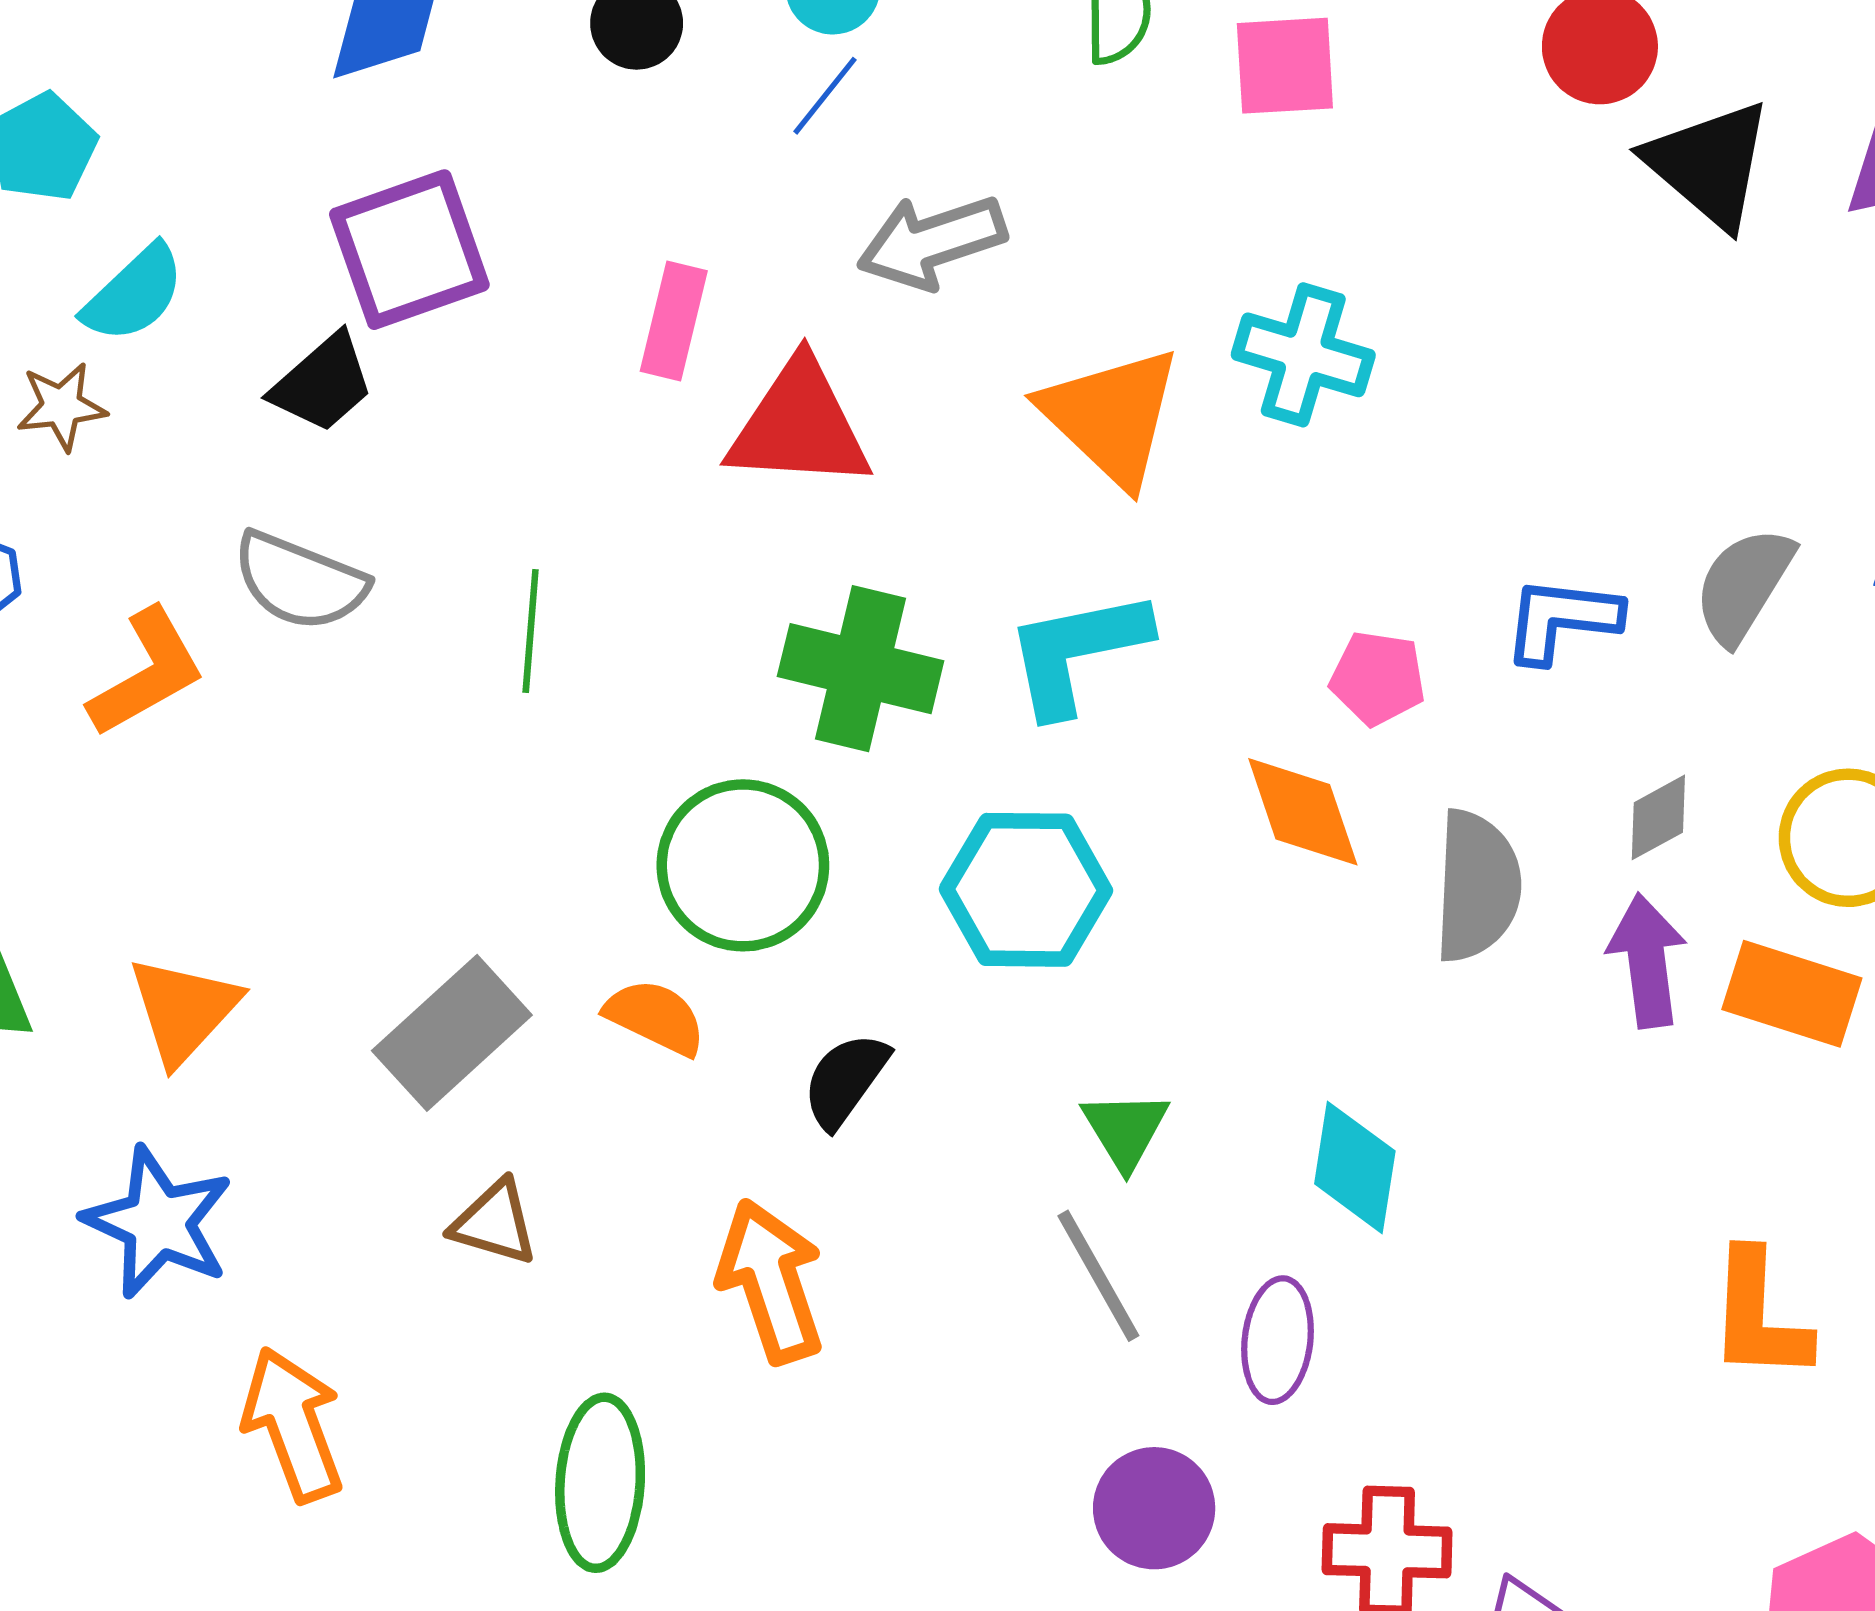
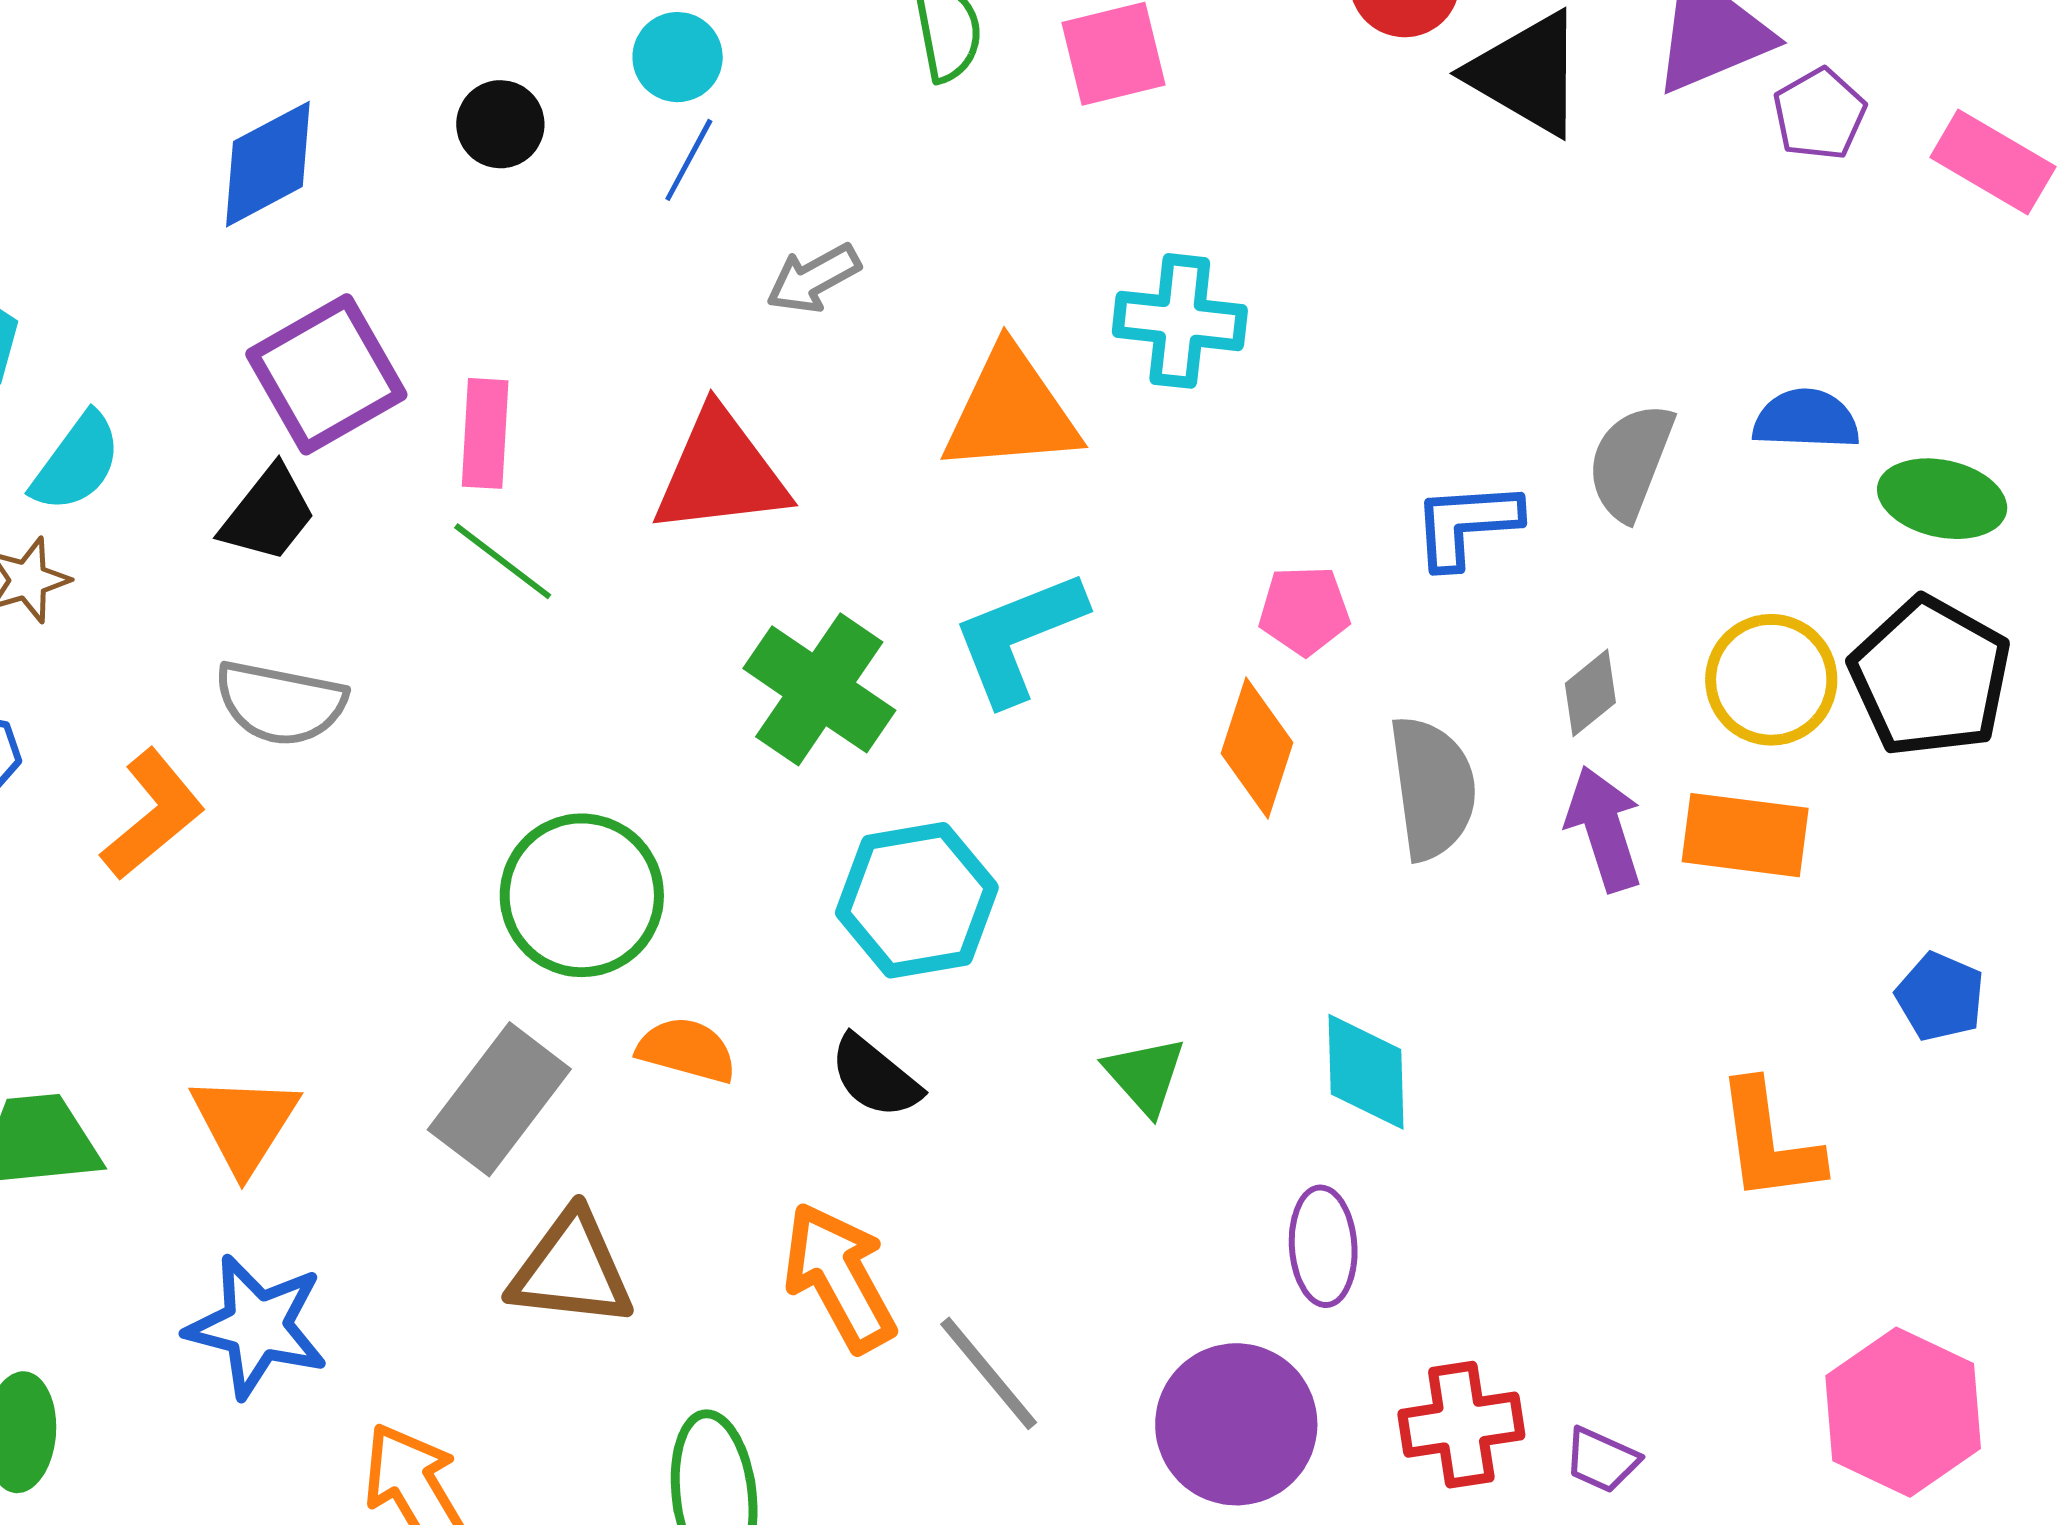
gray arrow: (932, 242) -> (813, 278), size x0.7
pink rectangle: (674, 321) -> (485, 433), moved
orange triangle: (1111, 416) -> (1011, 411), turned -38
green line: (531, 631) -> (503, 561), moved, turned -47
green cross: (861, 669) -> (819, 689), turned 31
orange diamond: (1303, 812) -> (1257, 748), turned 47
green circle: (743, 865) -> (582, 895), moved
cyan hexagon: (1026, 890) -> (917, 900), moved
black semicircle: (845, 1080) -> (875, 1077), turned -76
brown triangle: (495, 1223) -> (571, 1269), size x1.5
gray line: (1098, 1276) -> (989, 1373), moved
purple circle: (1154, 1508) -> (1236, 1424), size x1.4

